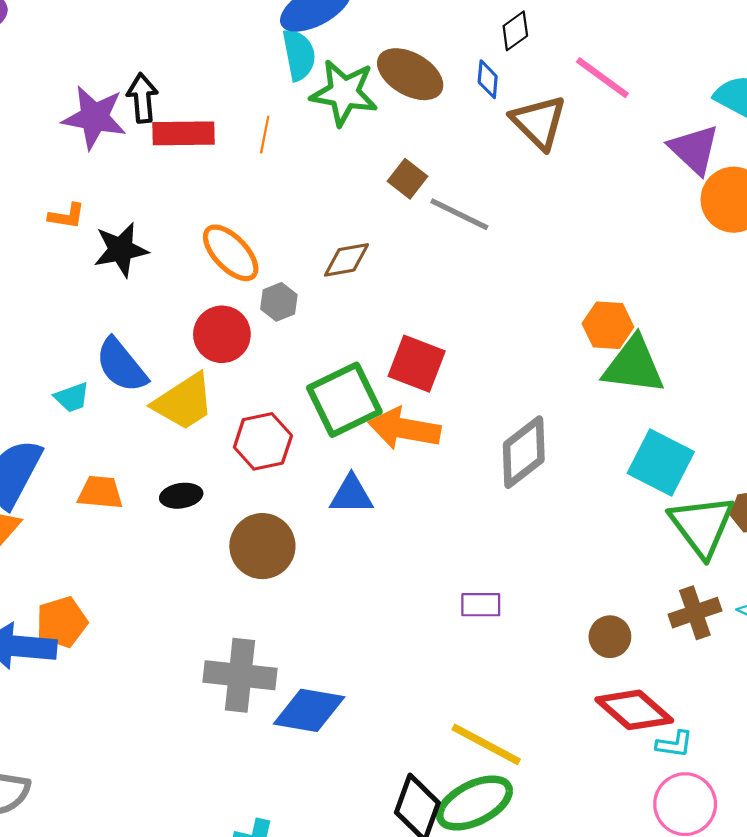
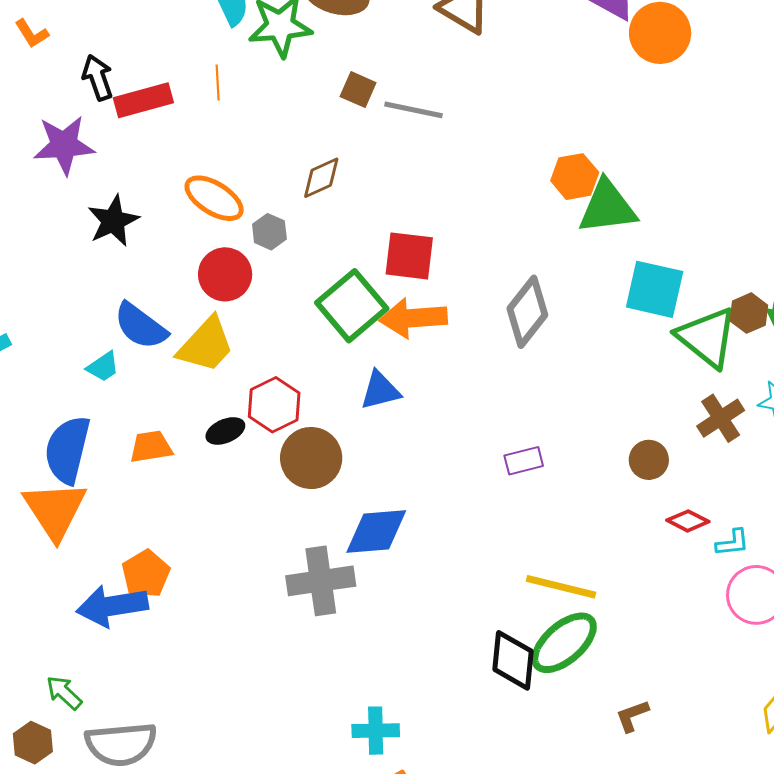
purple star: (94, 117) -> (64, 145), moved
orange L-shape: (67, 216) -> (32, 34), moved, turned 63
red hexagon: (263, 441) -> (274, 405), moved
blue diamond: (309, 710) -> (376, 531), moved
red diamond: (634, 710) -> (688, 521), size x0.6

